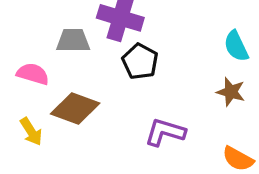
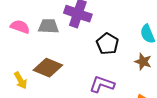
black pentagon: (140, 61) -> (107, 44), moved
pink semicircle: (33, 74) -> (20, 27), moved

